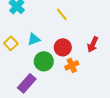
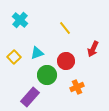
red arrow: (93, 44) -> (93, 49), moved
orange cross: (72, 65) -> (77, 87), moved

